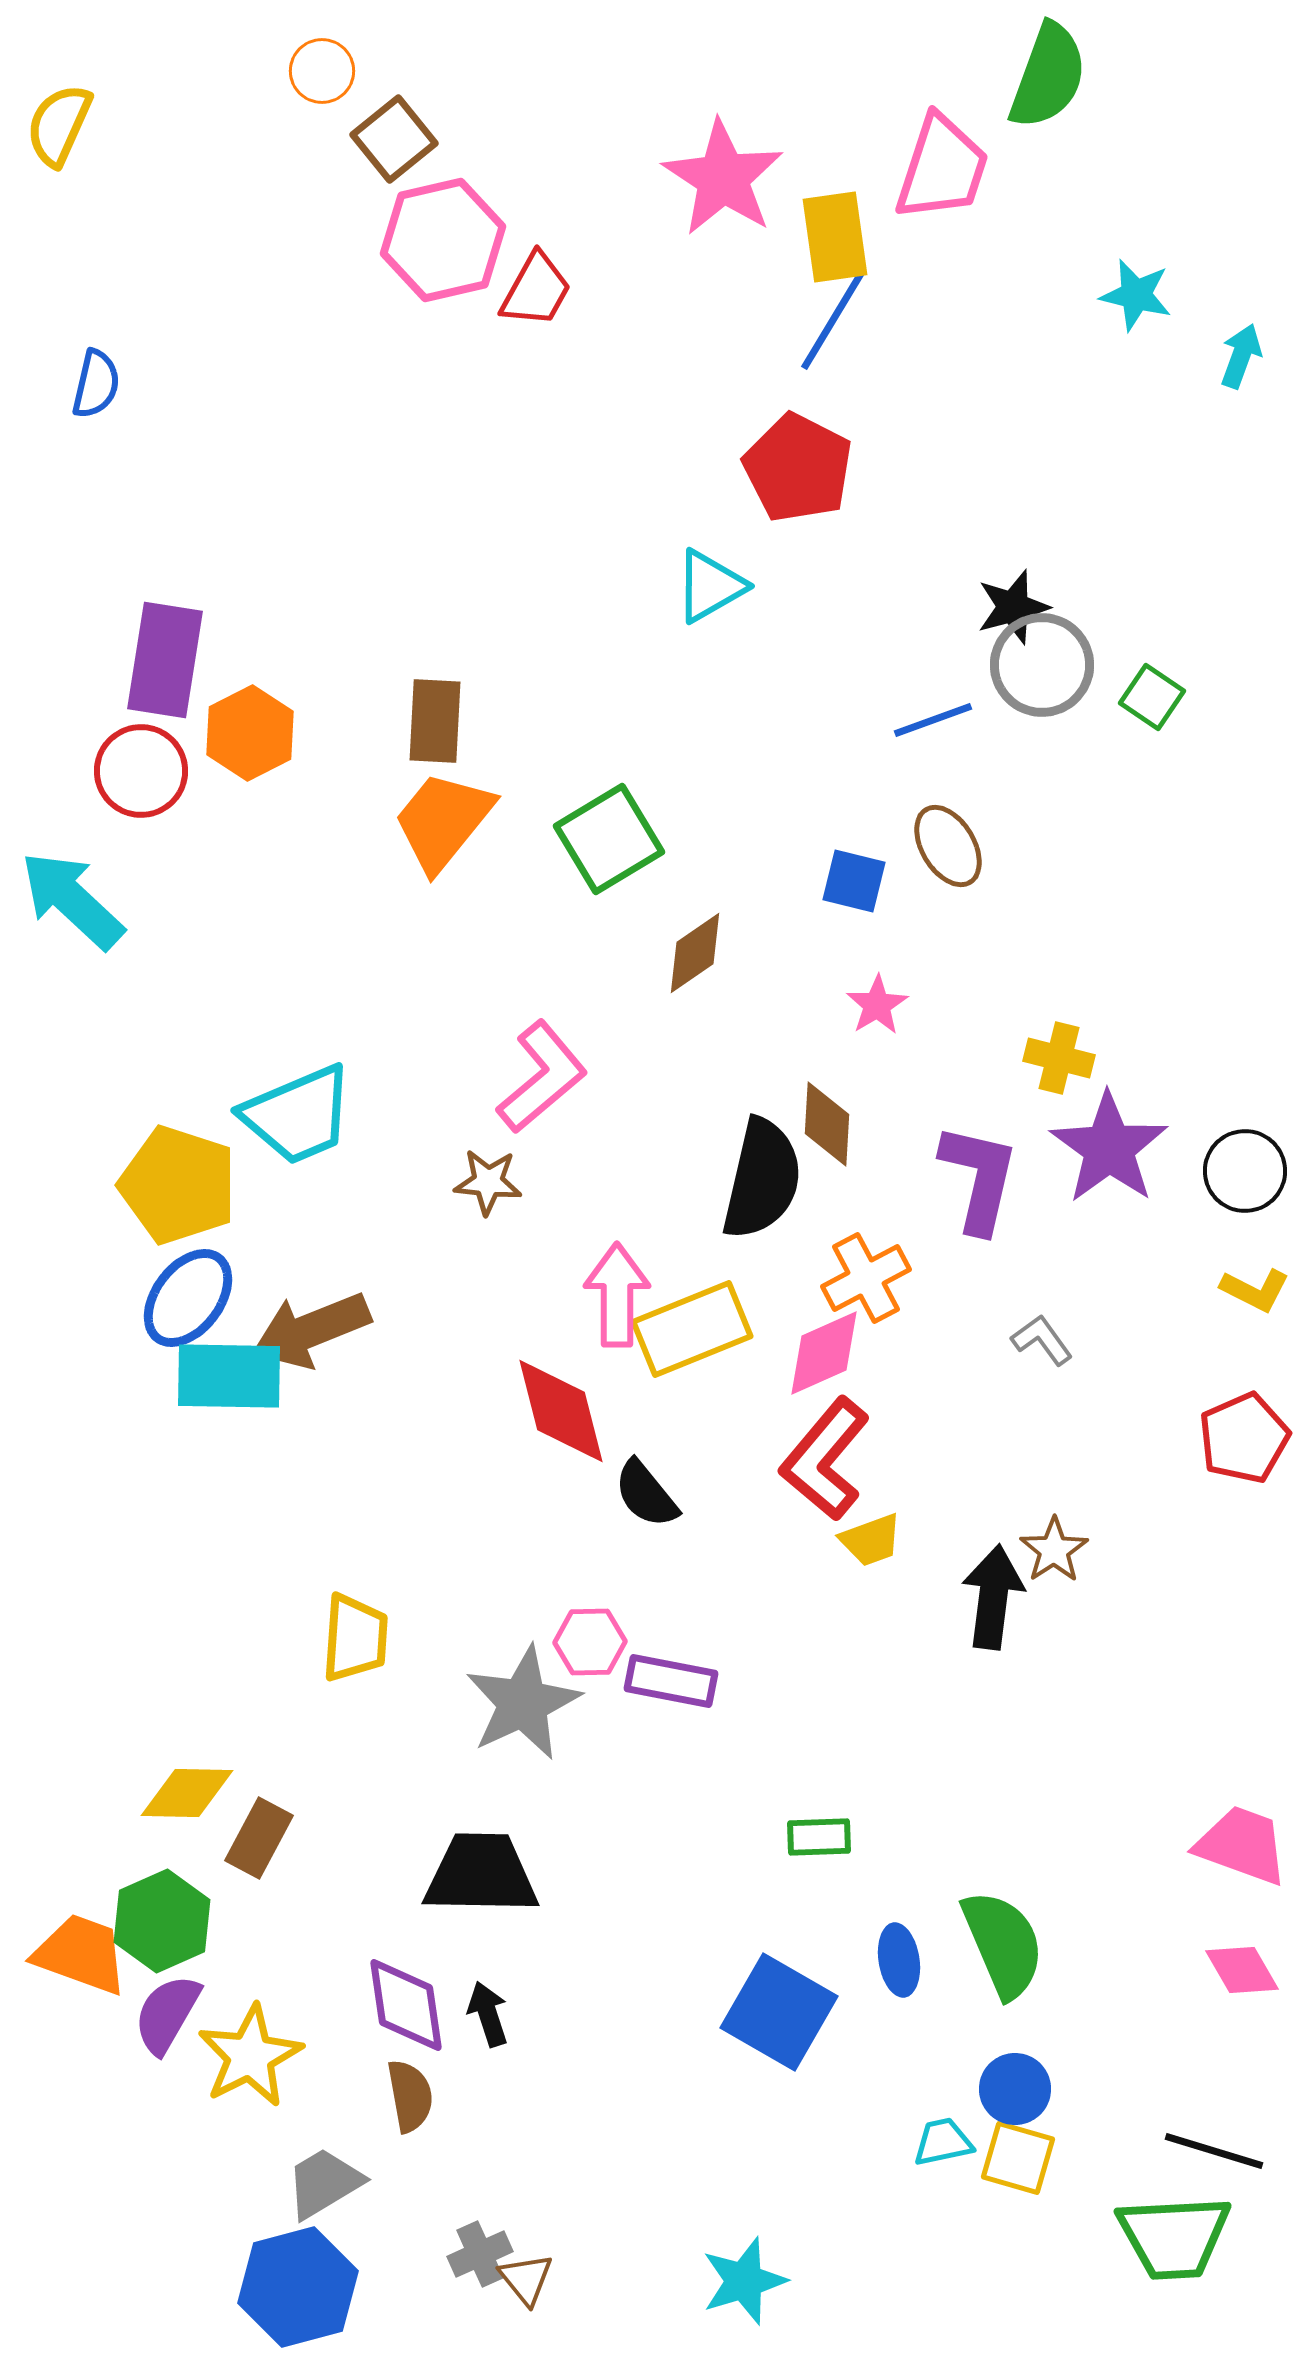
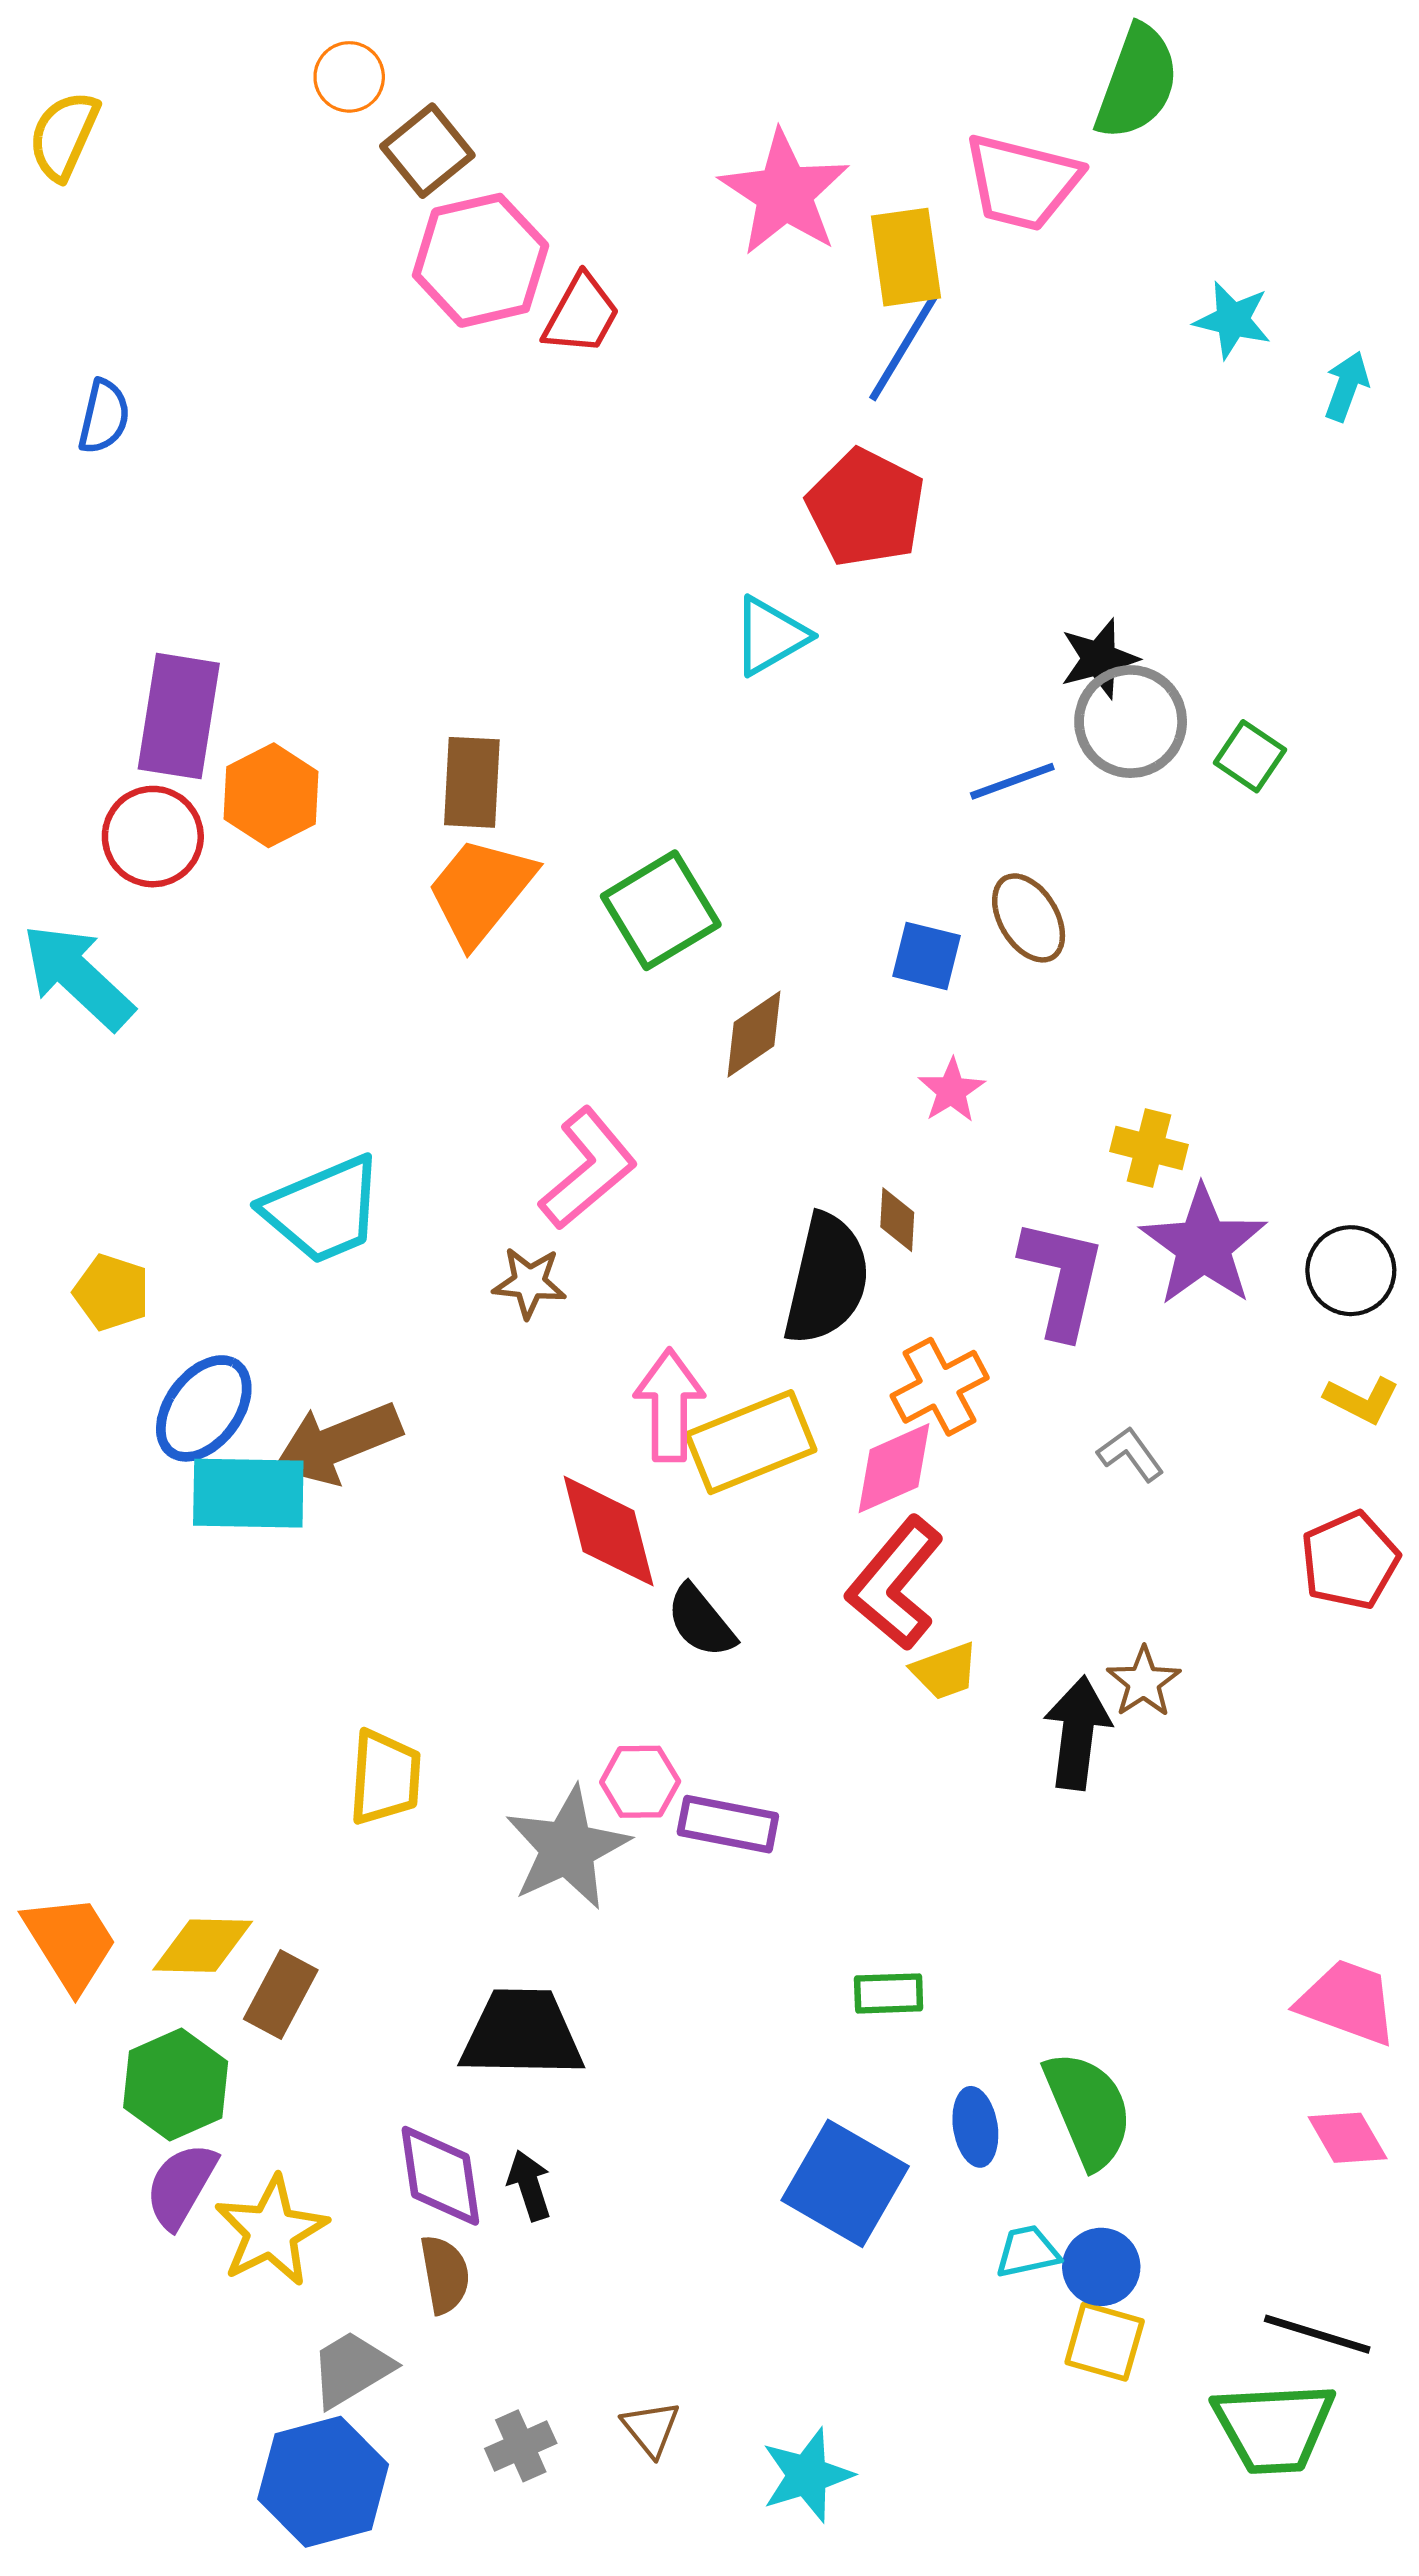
pink trapezoid: (942, 168) -> (1022, 182), turned 86
brown diamond: (827, 1124) -> (897, 1220), size x0.7
yellow pentagon: (178, 1185) -> (112, 1292), moved, size x0.6
orange trapezoid: (81, 1954) -> (70, 1942), moved, turned 38
cyan trapezoid: (943, 2142) -> (1027, 2252), moved
brown triangle: (526, 2279) -> (651, 2429), moved

